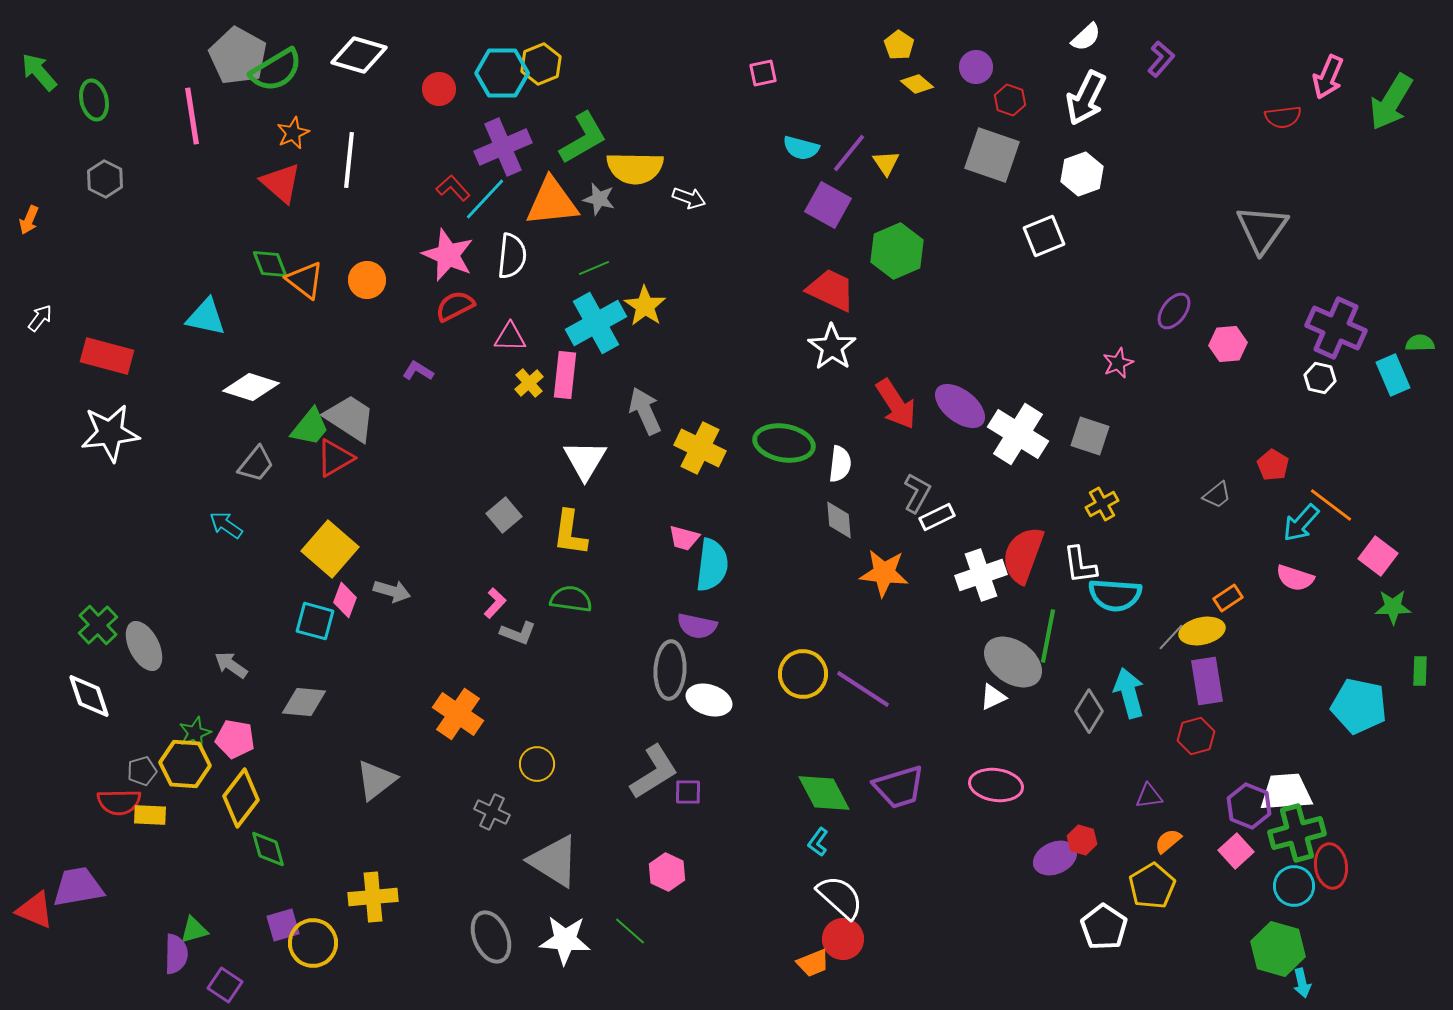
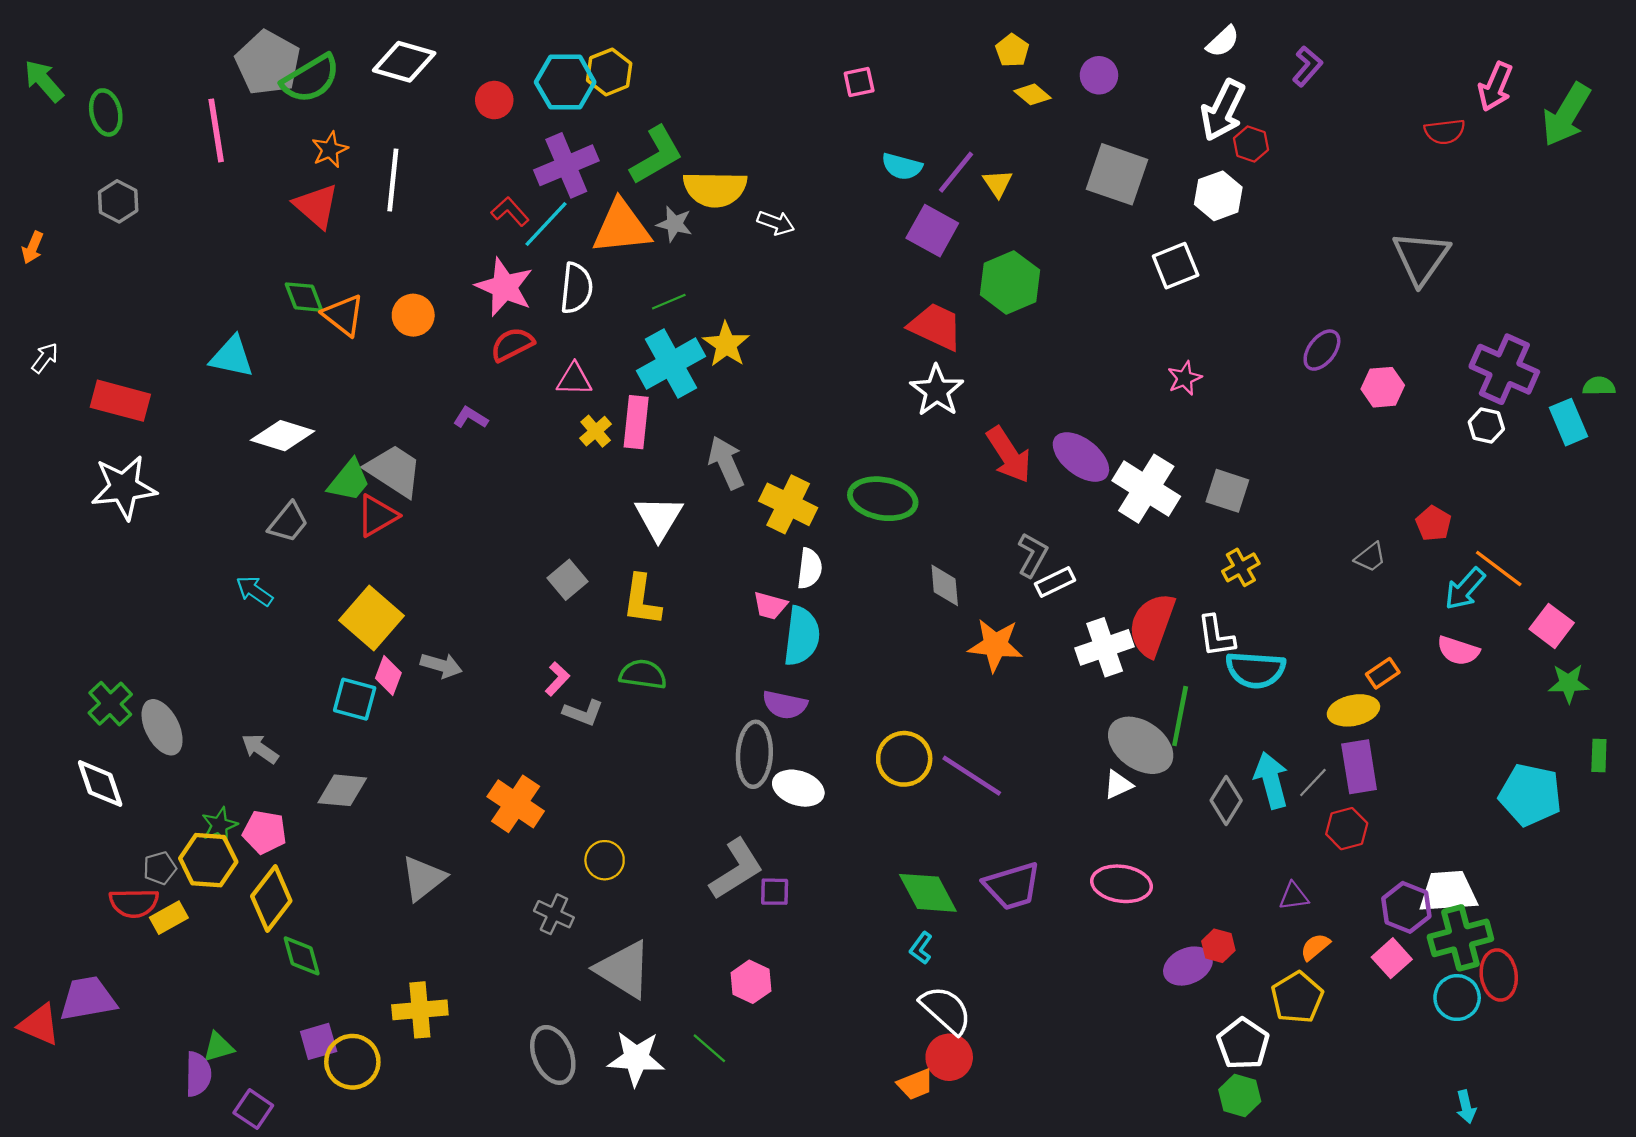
red hexagon: (1010, 100) -> (1251, 144), moved
pink star: (1118, 363) -> (1185, 378), moved
white semicircle: (840, 464) -> (810, 568), moved
gray line: (1171, 637) -> (1313, 782), moved
yellow rectangle: (150, 815) -> (169, 918), turned -32
green hexagon: (1278, 949) -> (1240, 1096), moved, size x0.7

